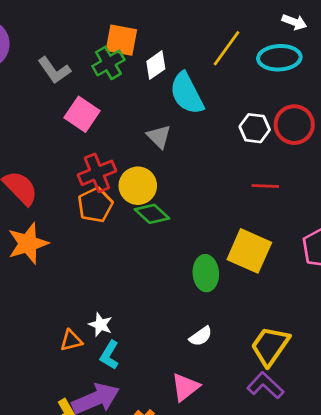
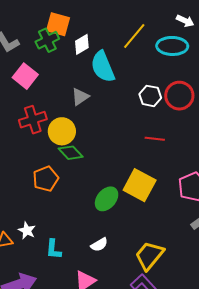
gray triangle: (159, 137) -> (80, 97), turned 36
orange pentagon: (95, 205) -> (46, 179), moved
green ellipse: (206, 273) -> (107, 199), turned 40
cyan L-shape: (110, 355) -> (53, 249), moved, turned -30

